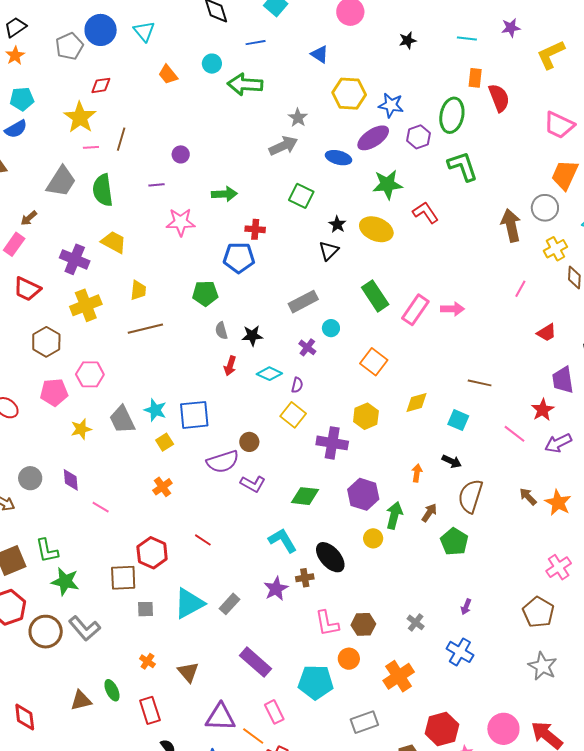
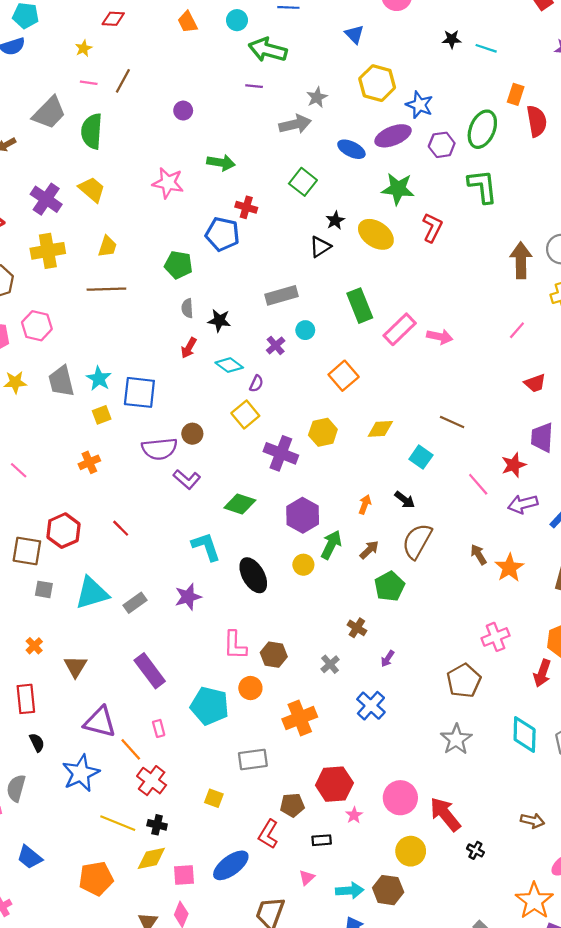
cyan line: (467, 39) -> (486, 48), moved
yellow star: (80, 117) -> (84, 48), size x0.5
purple line: (157, 185) -> (254, 86), moved
red L-shape: (426, 213) -> (432, 228), turned 48
brown cross: (305, 578) -> (357, 628), moved, turned 30
pink rectangle: (274, 712) -> (159, 728), size x0.7

